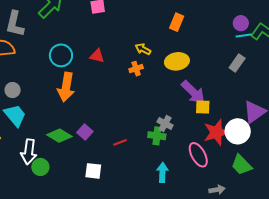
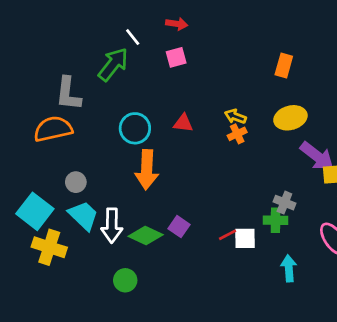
yellow arrow: (143, 49) -> (235, 116), moved
white arrow: (29, 152) -> (112, 226), moved
white square: (93, 171) -> (245, 238), moved

